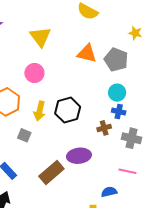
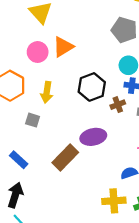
orange triangle: (87, 53) -> (63, 47), moved, turned -40
black hexagon: (68, 110) -> (92, 87), moved

